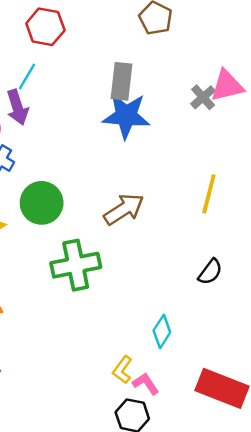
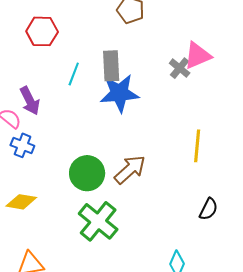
cyan line: (27, 76) -> (74, 74), moved
green circle: (42, 203) -> (87, 173), moved
green cross: (76, 265) -> (98, 221), turned -30

